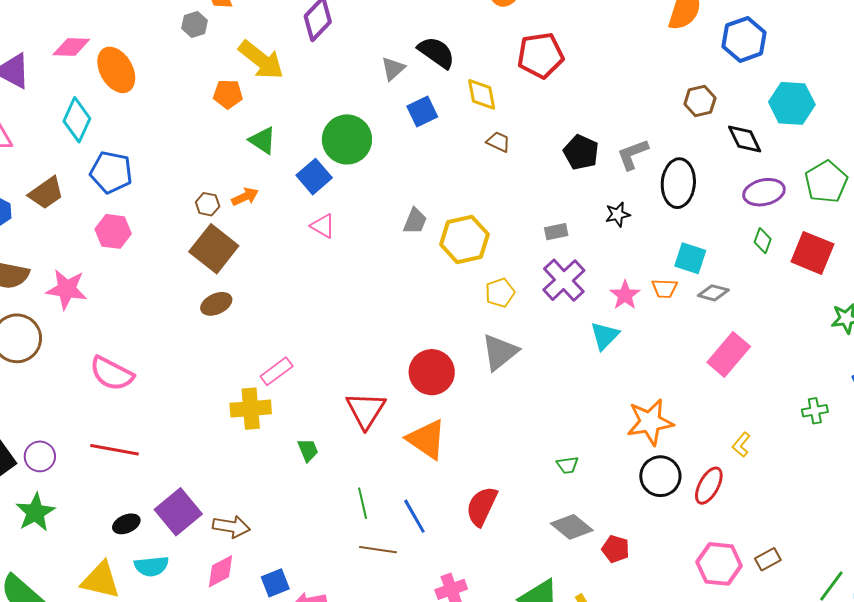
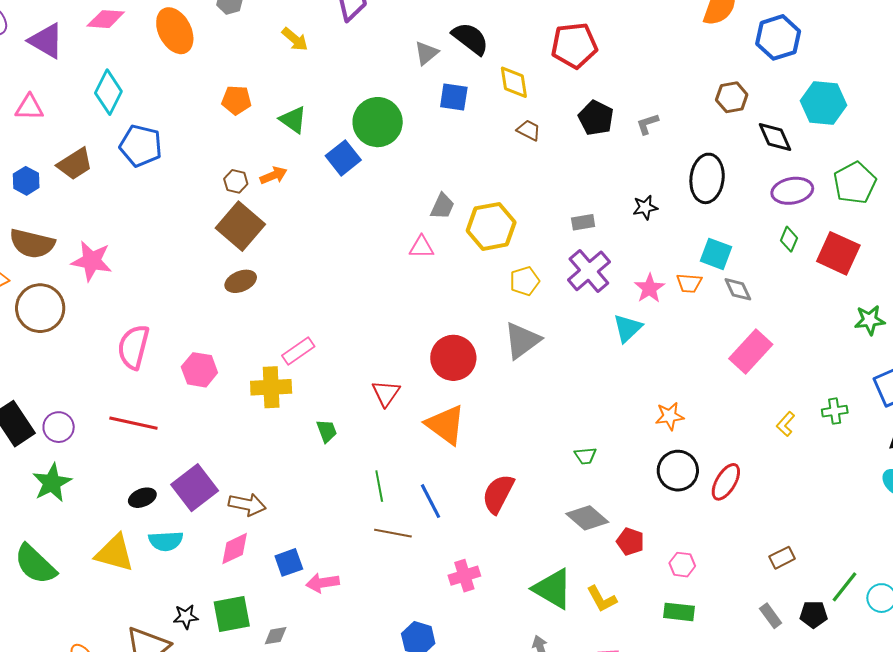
yellow arrow: (261, 60) -> (295, 39), size x0.6
orange ellipse: (116, 70) -> (175, 31), moved
orange pentagon: (228, 94) -> (236, 100), moved
blue square: (422, 112) -> (454, 97), turned 32
black pentagon: (581, 152) -> (596, 118), moved
gray L-shape: (633, 154) -> (648, 124), moved, size x0.7
pink triangle: (323, 226) -> (422, 247), moved, turned -32
pink hexagon: (113, 231) -> (199, 370), moved
gray diamond: (713, 293) -> (738, 289), turned 48
pink semicircle: (112, 374) -> (133, 347), turned 75
red triangle: (366, 410) -> (386, 393), size x0.7
orange star: (650, 422) -> (670, 416), size x0.6
yellow L-shape: (741, 445) -> (786, 424), moved
pink hexagon: (719, 564) -> (682, 565), moved, size x0.6

